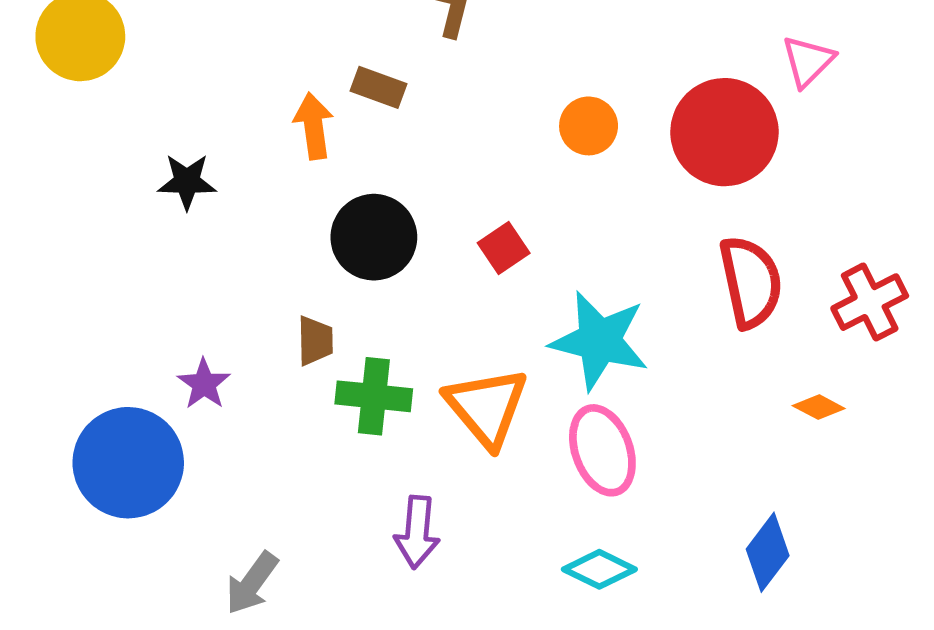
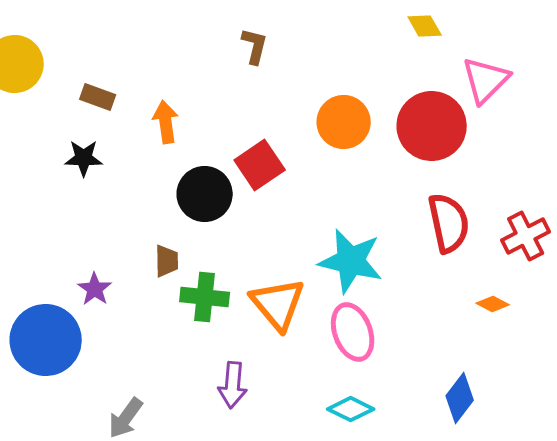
pink triangle: (808, 61) -> (486, 80), size x1.4
brown rectangle: (378, 87) -> (98, 97), moved
orange circle: (589, 126) -> (344, 122), size x1.4
red square: (504, 248) -> (260, 165), moved, size x1.5

